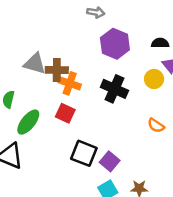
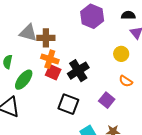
yellow circle: (154, 79) -> (121, 54), moved
orange cross: (70, 83) -> (50, 59), moved
black cross: (114, 89) -> (78, 71), moved, turned 35
purple square: (110, 161) -> (107, 100), moved

